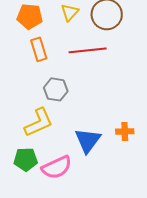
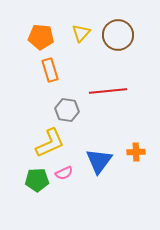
red line: (88, 50) -> (108, 91), moved
pink semicircle: (57, 167) -> (64, 173), moved, size x0.6

